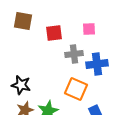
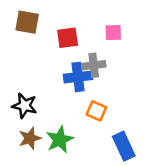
blue cross: (97, 64) -> (78, 77), moved
orange square: (76, 89) -> (96, 111), size x0.7

